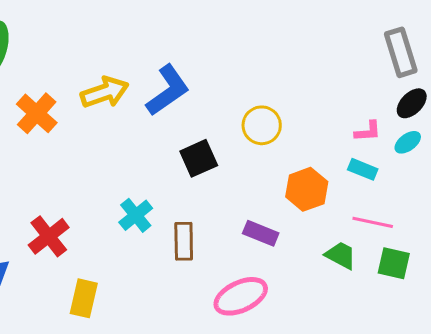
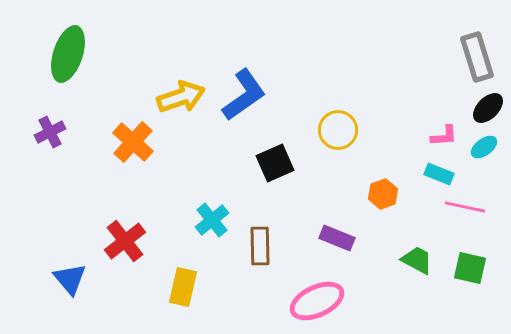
orange cross: (37, 113) -> (133, 142), moved
orange hexagon: (307, 189) -> (383, 194), size x0.7
pink line: (373, 222) -> (465, 207), moved
yellow rectangle: (84, 298) -> (183, 287), moved

